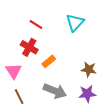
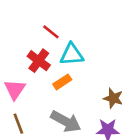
cyan triangle: (75, 23) -> (72, 54), moved, turned 36

